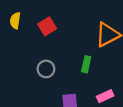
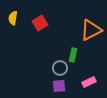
gray circle: (46, 69) -> (60, 68), moved

